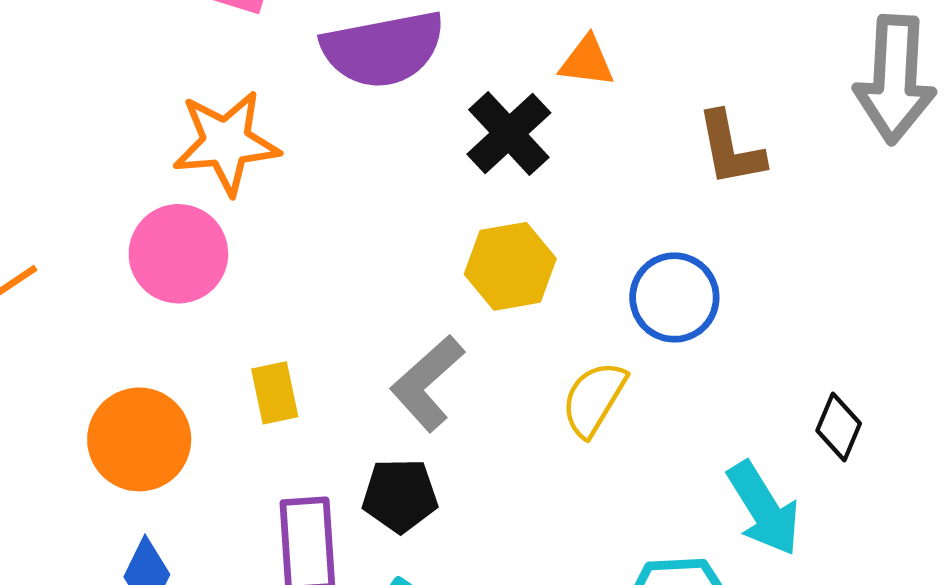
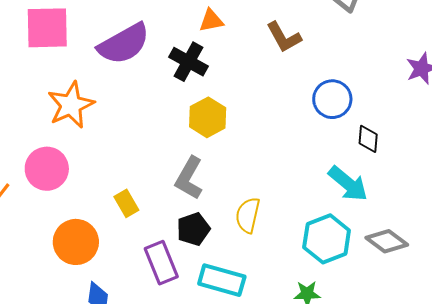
pink circle: (178, 254) -> (47, 169), moved
blue circle: (674, 297) -> (332, 99), moved
yellow semicircle: (594, 399) -> (248, 215), moved

